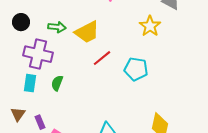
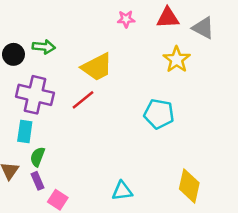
green arrow: (57, 27) -> (44, 47), moved
red line: (102, 58) -> (83, 100), moved
green semicircle: (57, 83) -> (37, 157), moved

